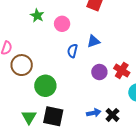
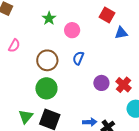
blue triangle: (93, 41) -> (121, 33), moved
brown circle: (22, 65) -> (47, 60), moved

